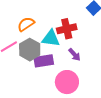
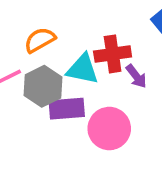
purple arrow: (74, 55) -> (136, 76), moved
pink circle: (67, 82) -> (109, 129), moved

